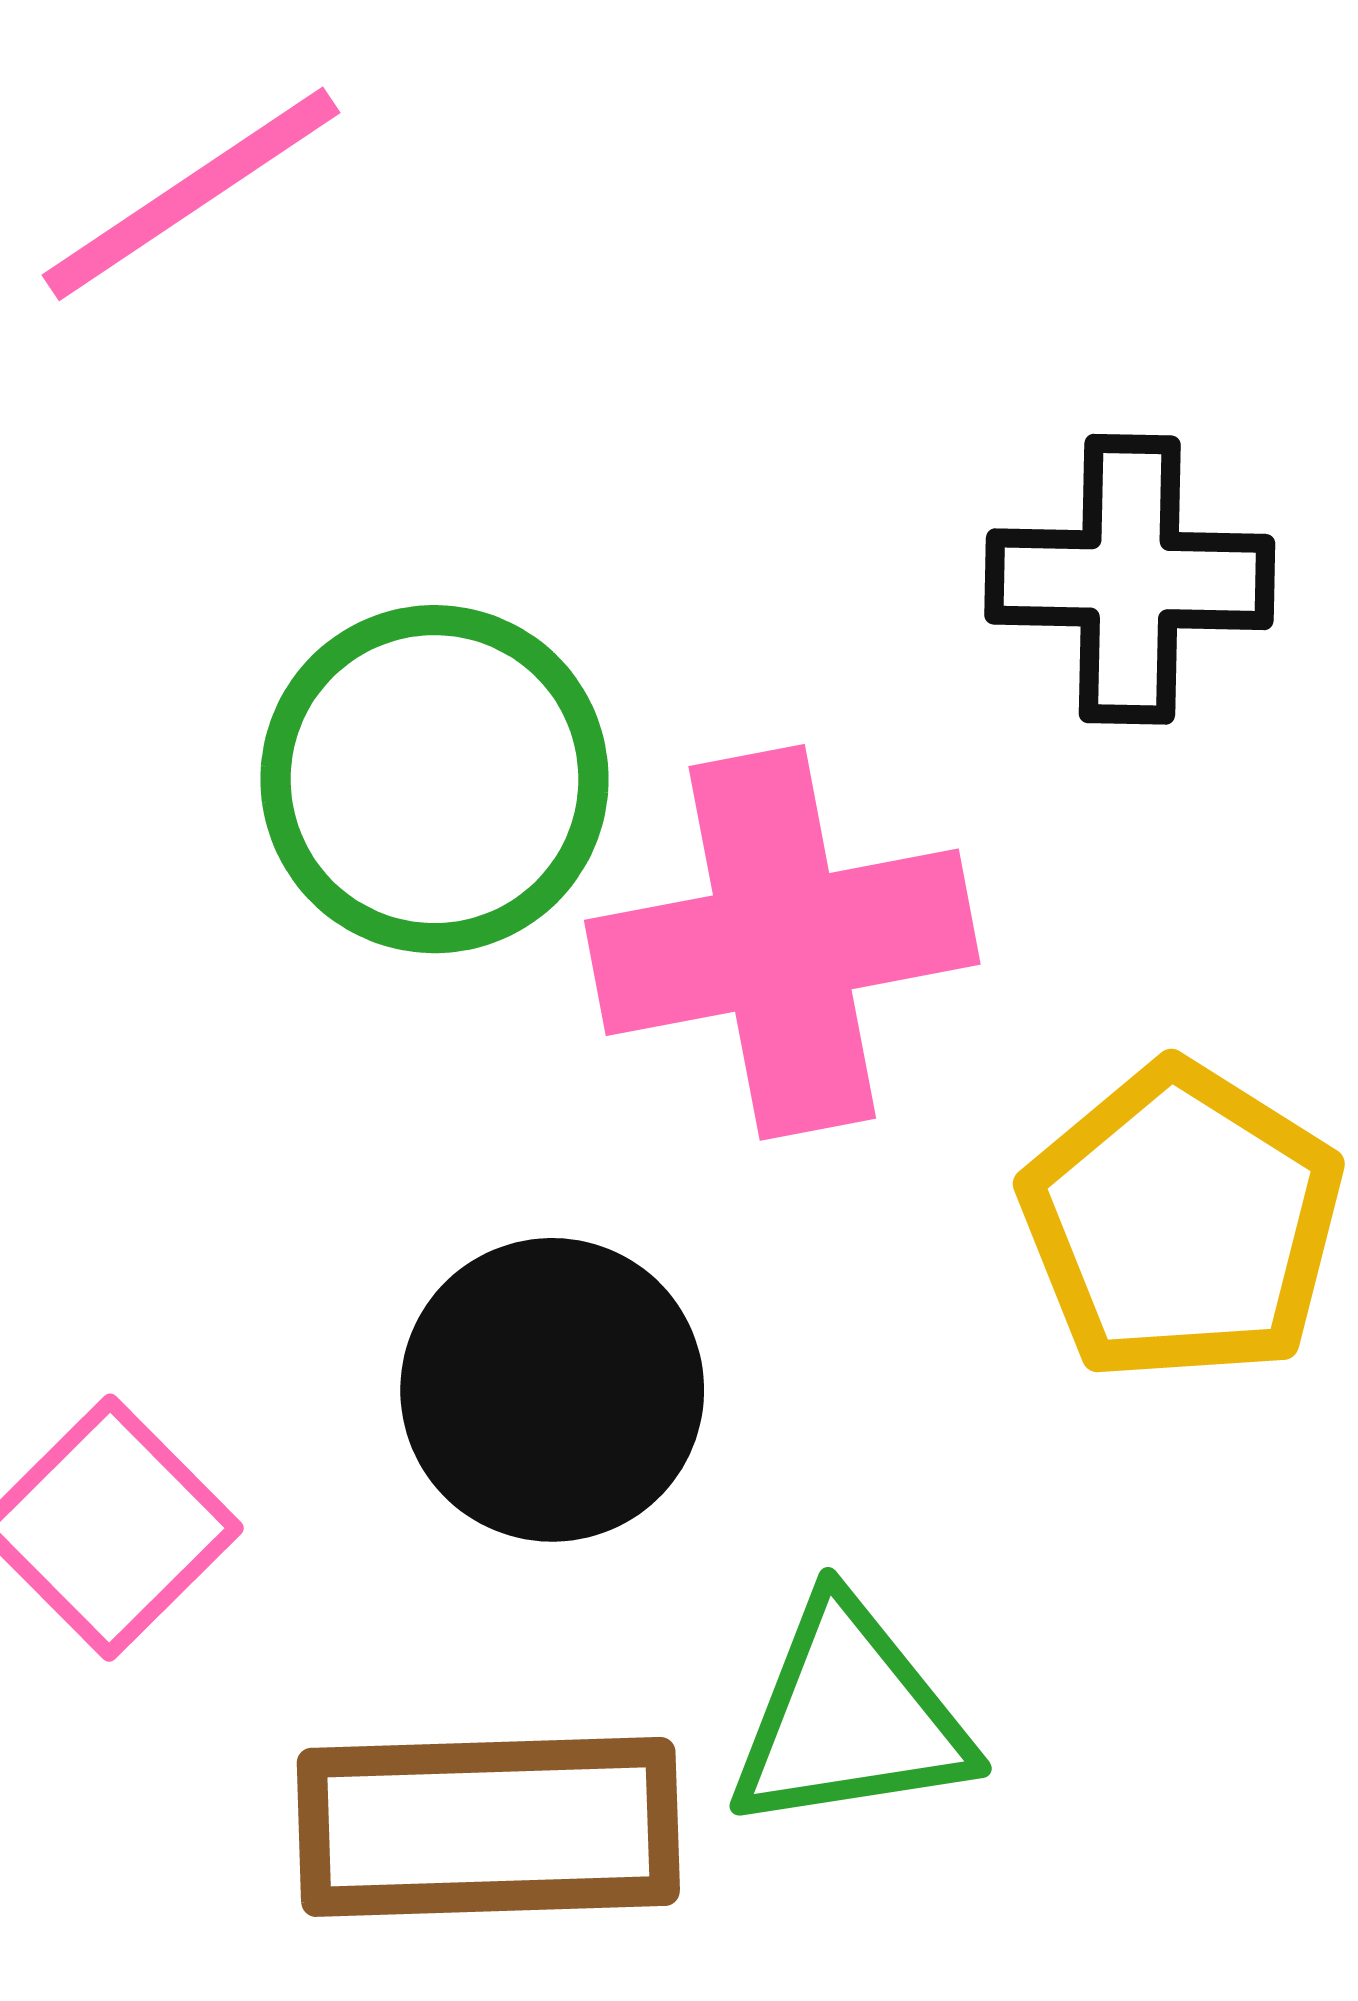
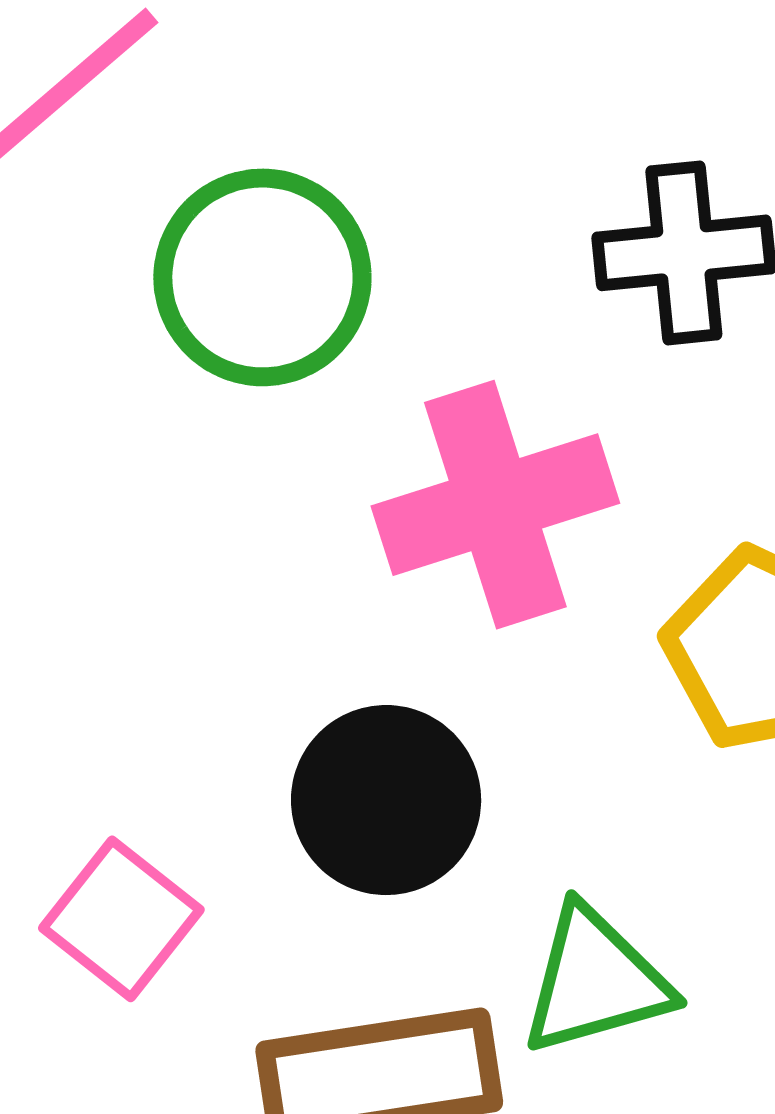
green circle: (434, 779) -> (262, 277), moved

